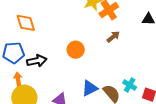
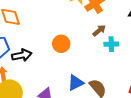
cyan cross: (130, 85) -> (111, 44), moved, turned -32

